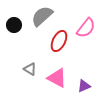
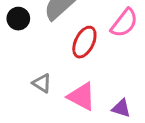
purple triangle: (84, 86) -> (121, 108), turned 40

